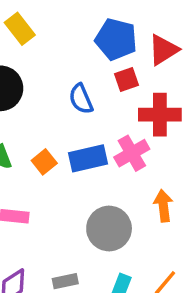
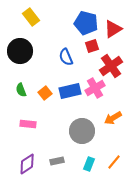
red cross: (160, 115) -> (111, 66), turned -35
orange arrow: (163, 206) -> (113, 118), turned -114

